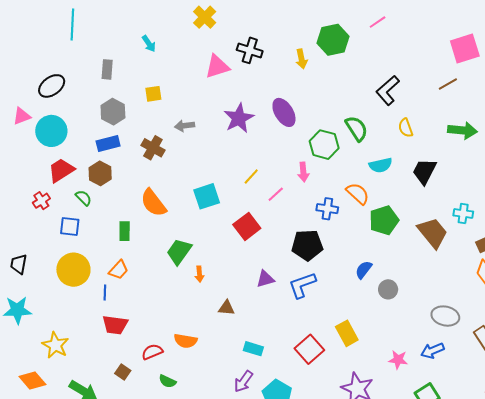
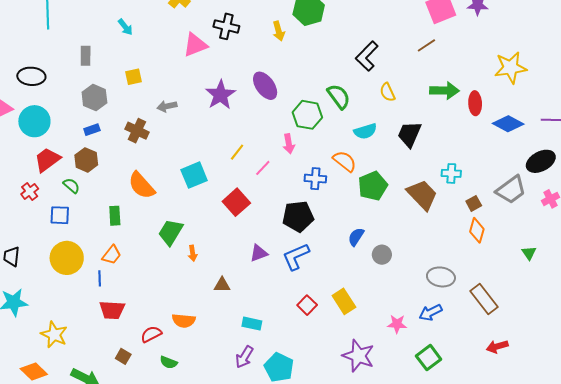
black ellipse: (52, 86) -> (31, 76), turned 44
blue rectangle: (108, 144) -> (92, 130), size x0.7
red square: (309, 349) -> (307, 305), moved, size x0.7

